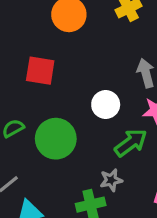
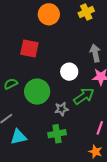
gray star: (111, 180) -> (61, 109), moved

